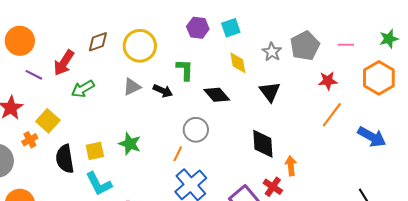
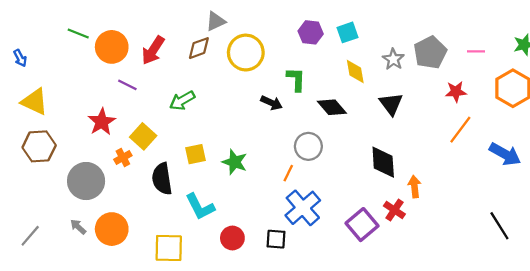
red arrow: (64, 63) -> (153, 50), moved
gray triangle: (132, 87) -> (216, 21), moved
yellow square: (95, 151) -> (196, 154), moved

